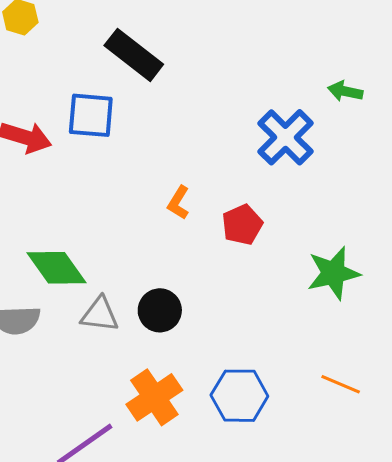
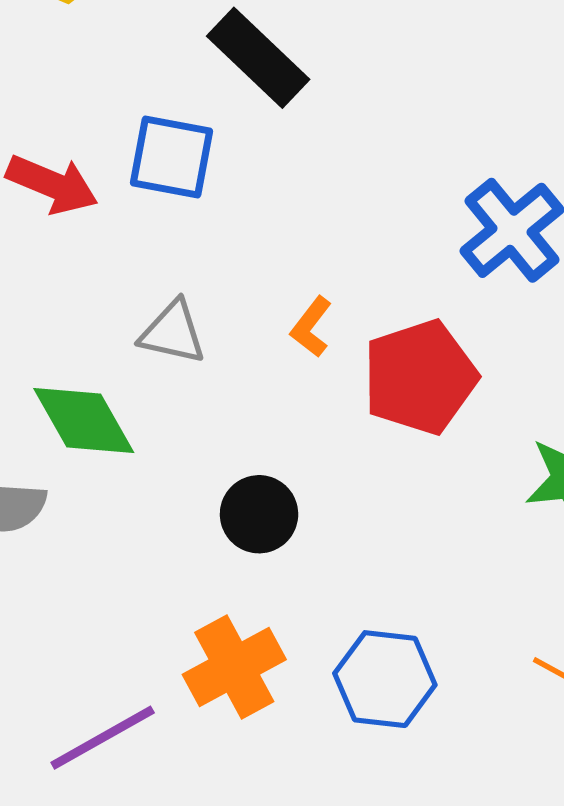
red pentagon: (242, 225) -> (420, 377), size x1.6
gray triangle: (100, 314) -> (173, 332), moved

